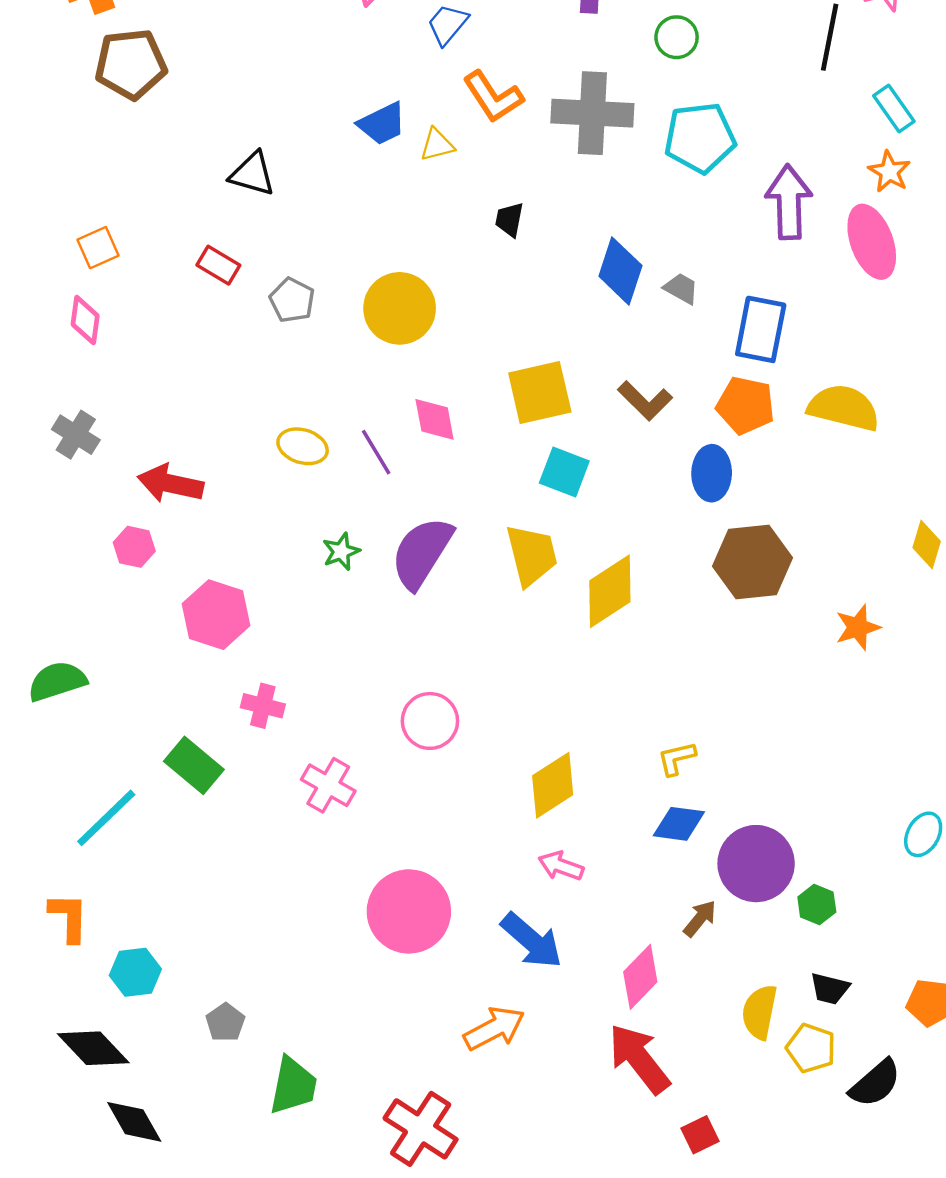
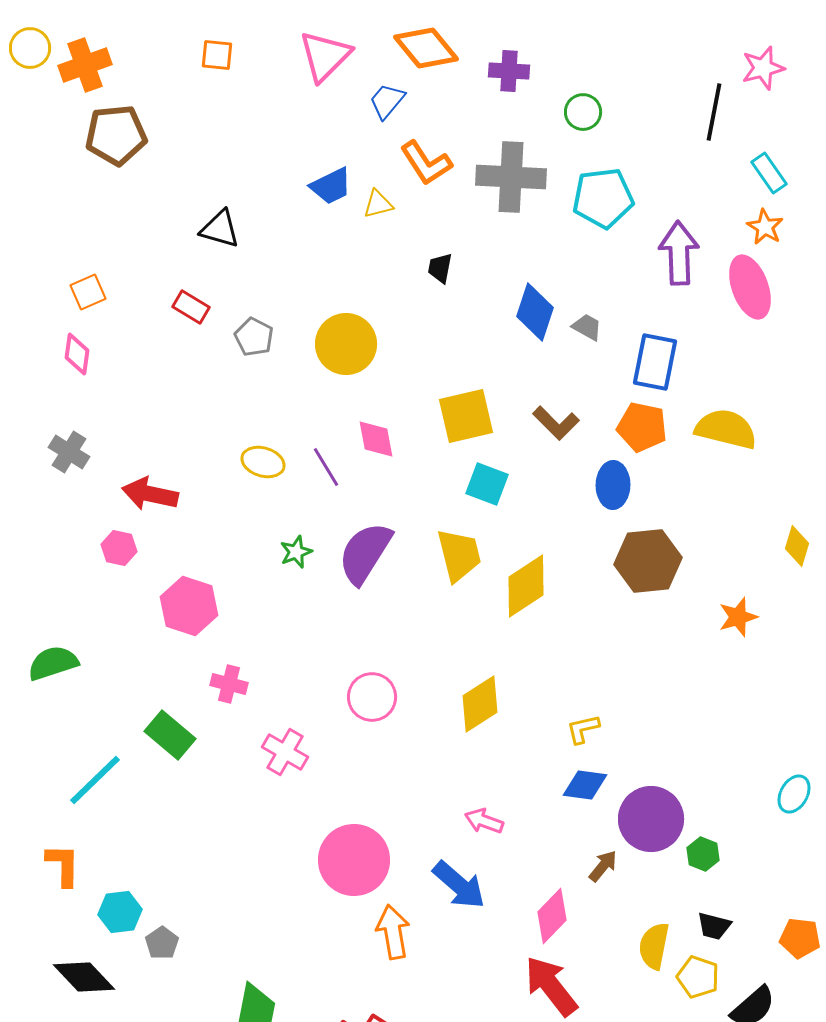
yellow diamond: (553, 785) -> (480, 704), moved
gray pentagon: (225, 1023) -> (162, 943), moved
orange arrow: (494, 1028) -> (393, 932), moved, turned -72

